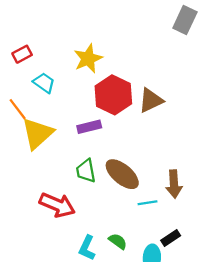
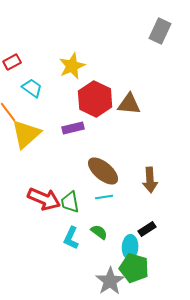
brown triangle: (151, 100) -> (129, 104), turned 30
green trapezoid: (86, 171) -> (70, 202), moved
cyan line: (148, 203) -> (104, 197), moved

